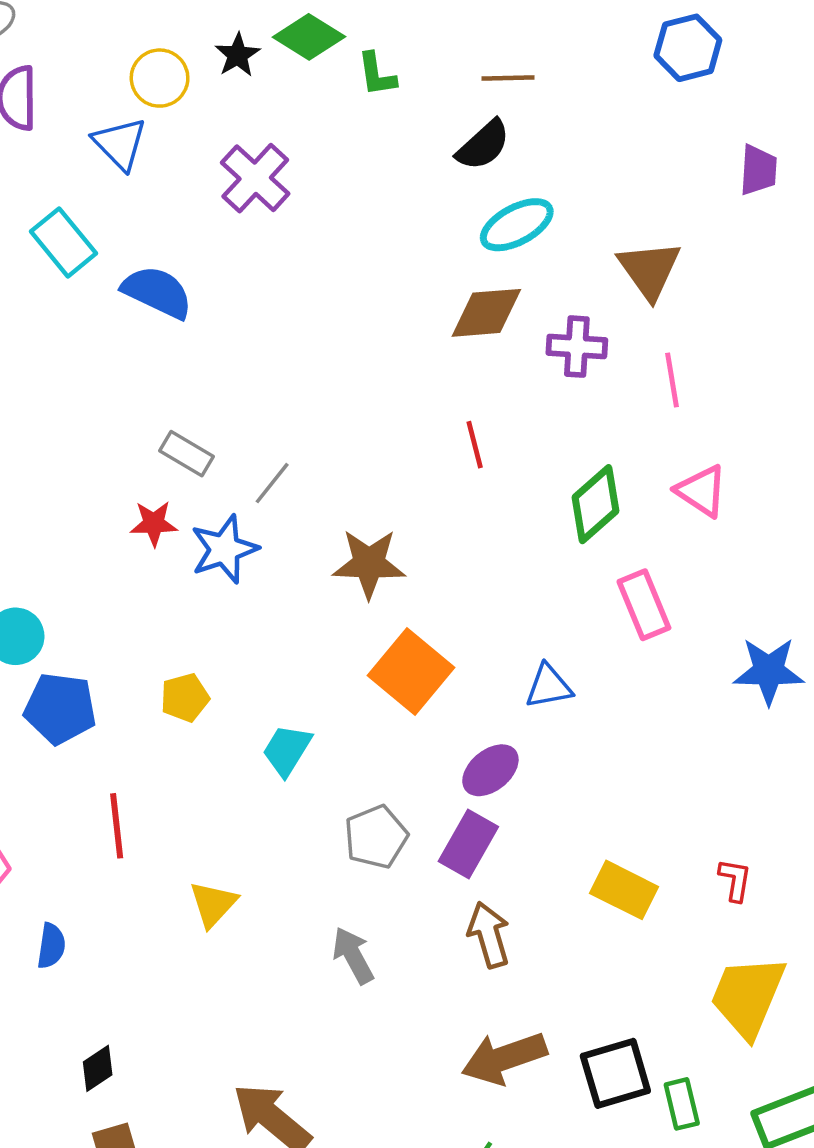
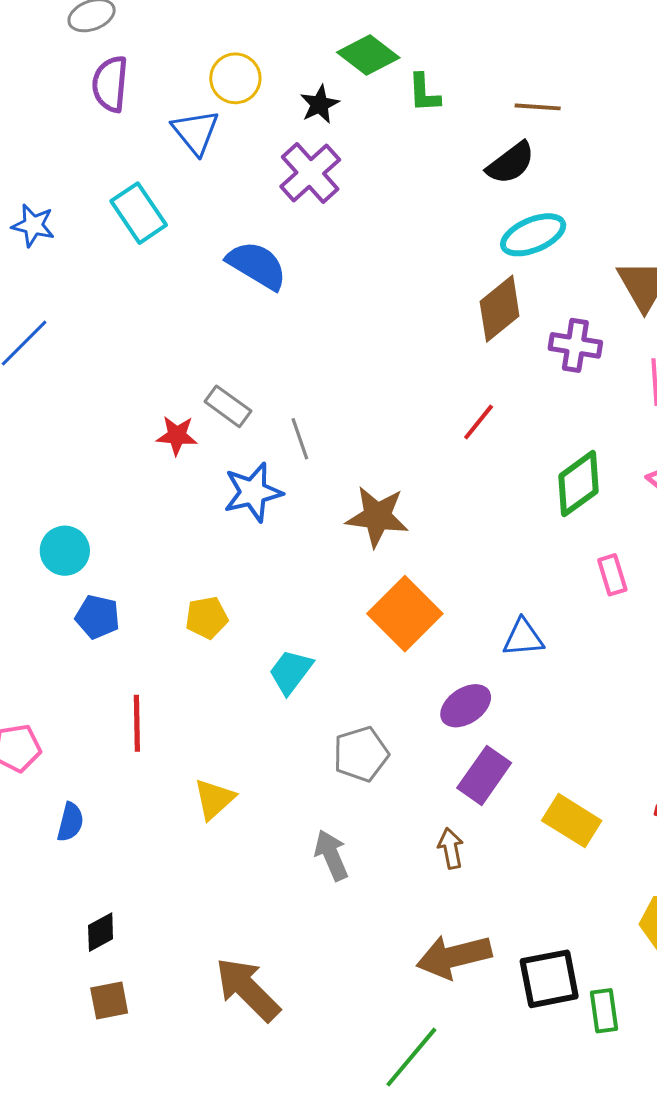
black star: (238, 55) -> (320, 104), moved
blue semicircle: (157, 292) -> (257, 265), moved
brown diamond: (486, 313) -> (500, 309), turned -40
red line: (475, 445) -> (479, 422), turned 48
gray line: (272, 483) -> (300, 439), turned -63
red star: (154, 523) -> (177, 436), moved
pink rectangle: (644, 605) -> (612, 575), size x0.7
blue pentagon: (60, 708) -> (98, 617), size x0.7
purple rectangle: (468, 844) -> (484, 775), moved
brown arrow: (489, 935) -> (451, 848), size x0.7

